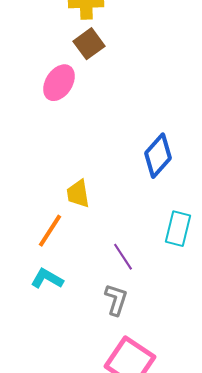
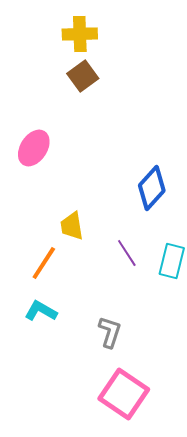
pink ellipse: (59, 83) -> (34, 148), moved
purple line: (123, 257) -> (127, 253), moved

